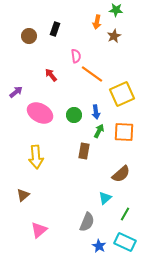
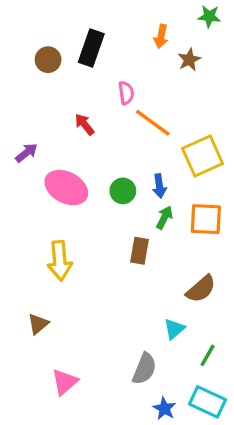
green star: (116, 10) -> (209, 16), moved
black rectangle: (55, 29) -> (91, 48), size x1.5

